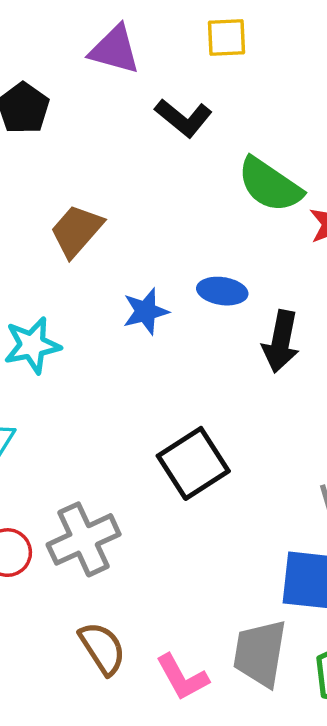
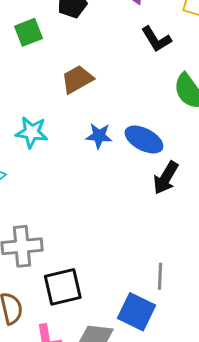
blue ellipse: (222, 291) -> (144, 140), size x1.4
black square: (193, 463) -> (63, 287), moved

